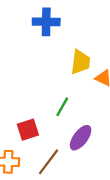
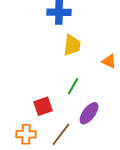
yellow trapezoid: (81, 62) -> (72, 45), moved

